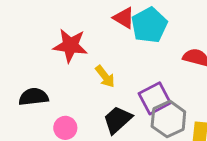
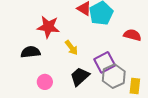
black semicircle: (34, 97) -> (31, 52), moved

